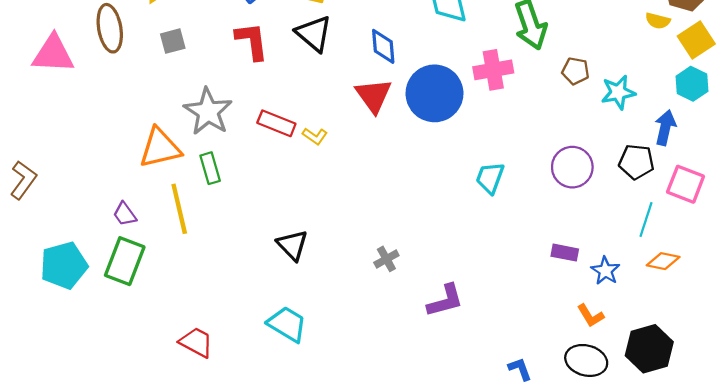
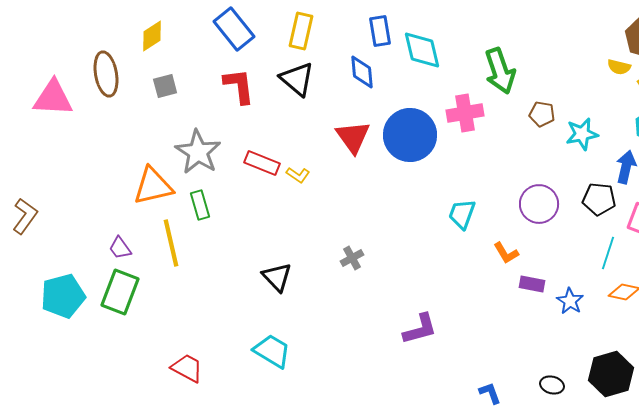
blue diamond: (383, 46) -> (362, 72), moved
gray cross: (386, 259) -> (352, 258), moved
orange L-shape: (590, 316) -> (506, 253), moved
black ellipse: (586, 360) -> (552, 385), size x0.6

